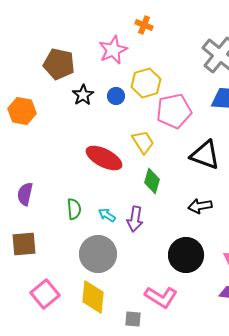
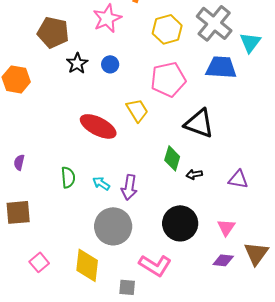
yellow hexagon: (146, 83) -> (167, 29), moved
green diamond: (152, 181) -> (172, 158), moved
purple semicircle: (25, 194) -> (19, 162), size x0.7
black arrow: (200, 206) -> (194, 174), size x0.7
gray circle: (98, 254) -> (113, 226), moved
pink square: (45, 294) -> (39, 262), size x0.7

